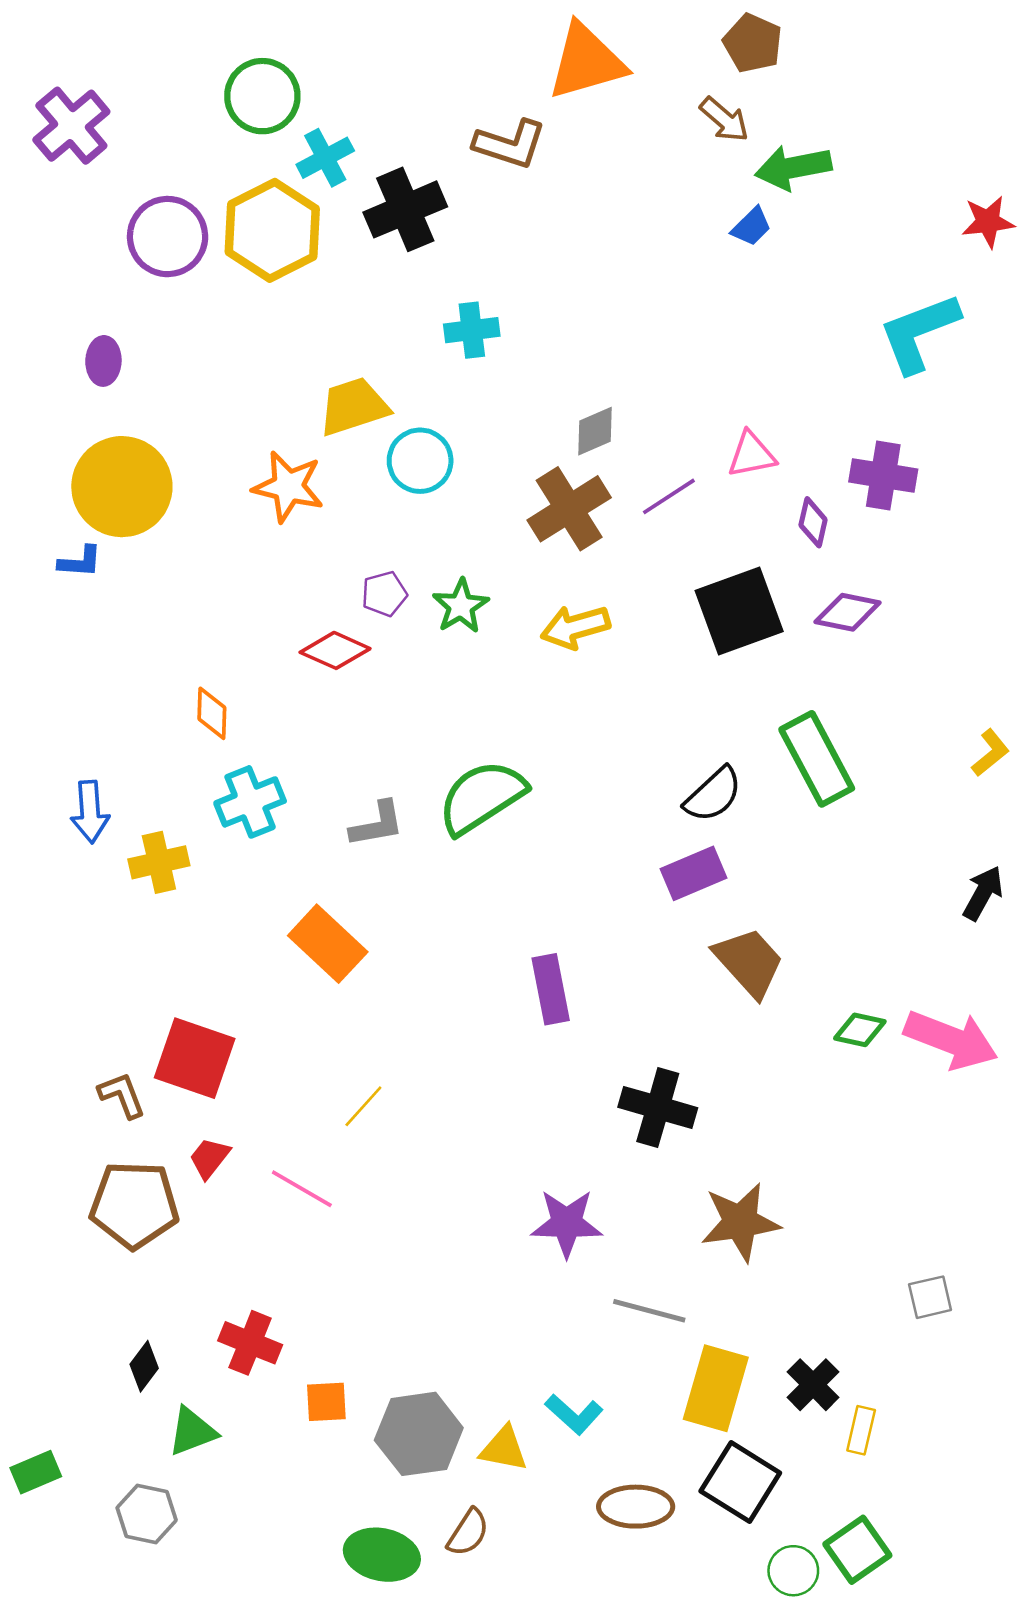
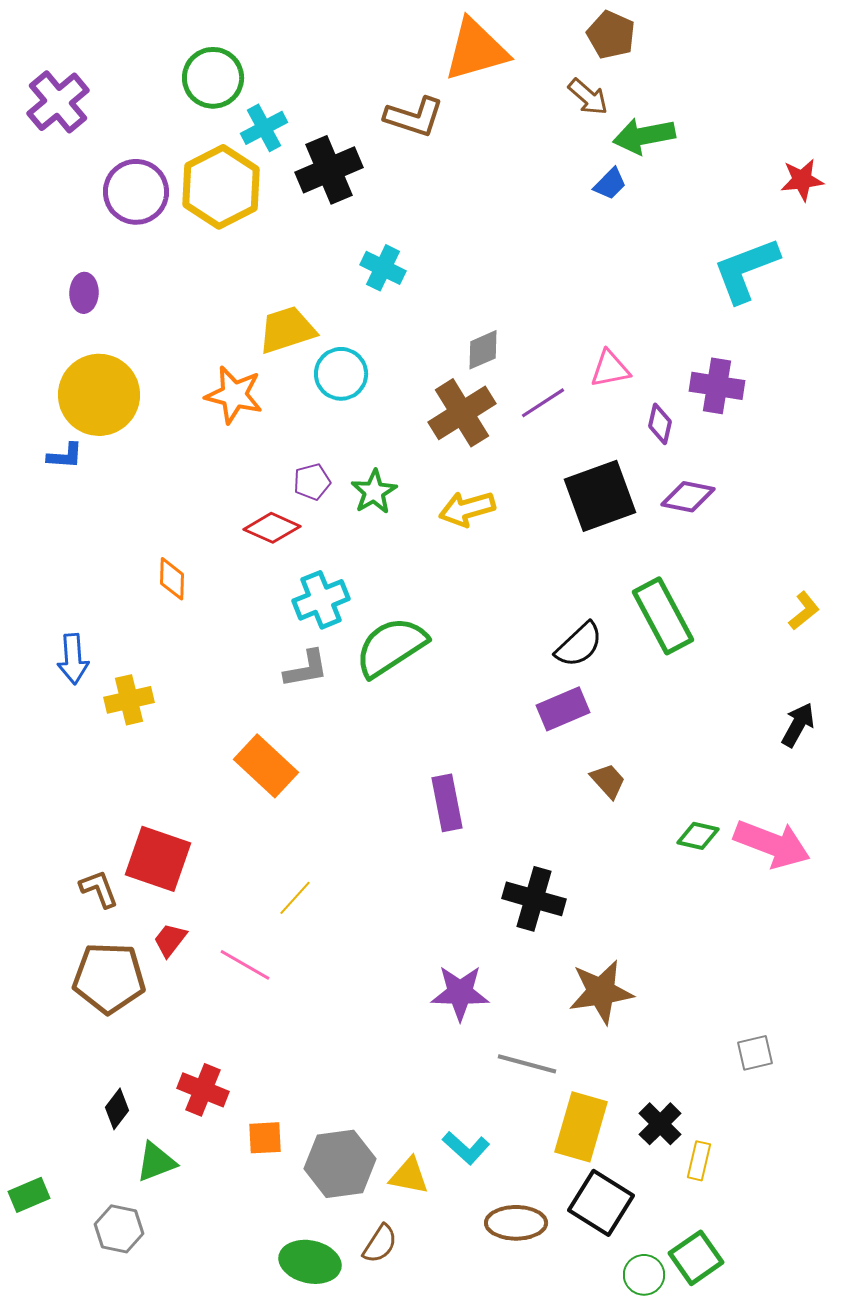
cyan cross: (472, 330) -> (383, 268), turned 33
cyan cross: (250, 802) -> (321, 600), moved
brown trapezoid: (749, 962) -> (608, 781), size x0.6

